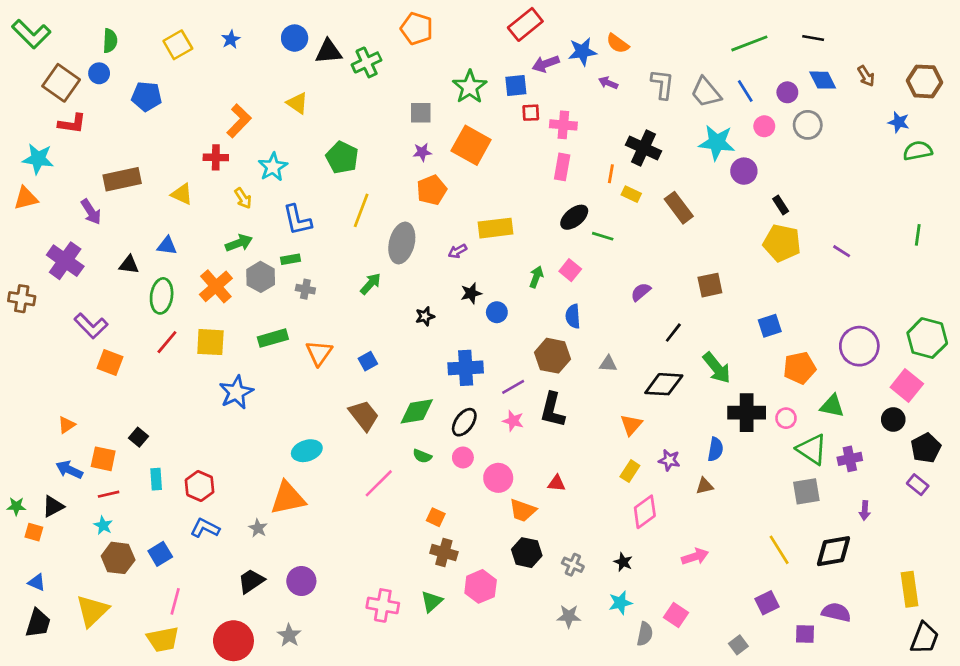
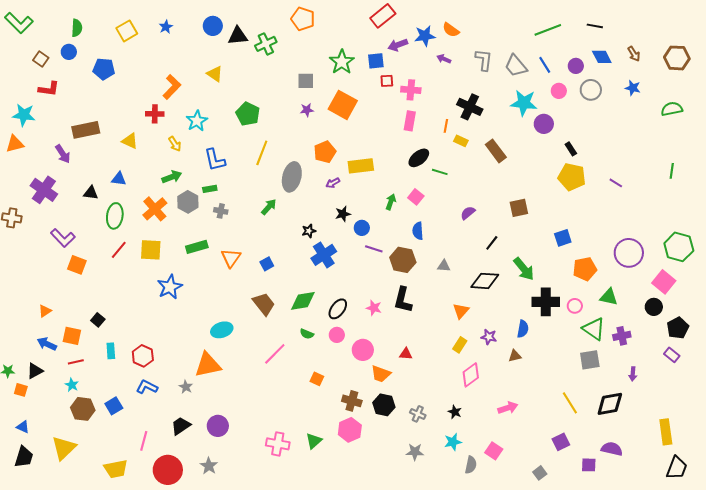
brown square: (61, 83) -> (41, 59), size x0.6
blue star: (899, 122) -> (633, 88), moved
orange pentagon: (432, 190) -> (325, 152), moved
blue cross: (466, 368) -> (324, 255), moved, turned -30
purple line: (513, 387) -> (374, 249), moved, turned 48
brown cross: (444, 553) -> (352, 401), moved
pink line: (175, 601) -> (144, 441), moved

